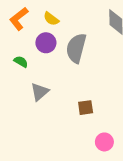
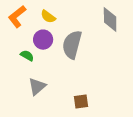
green semicircle: (21, 62) -> (27, 56), moved

